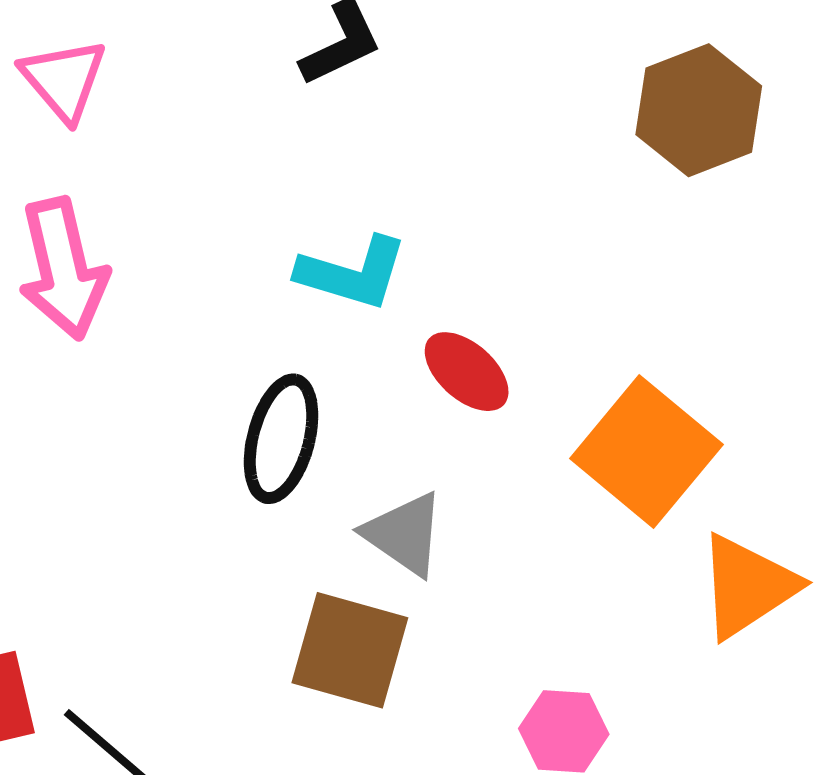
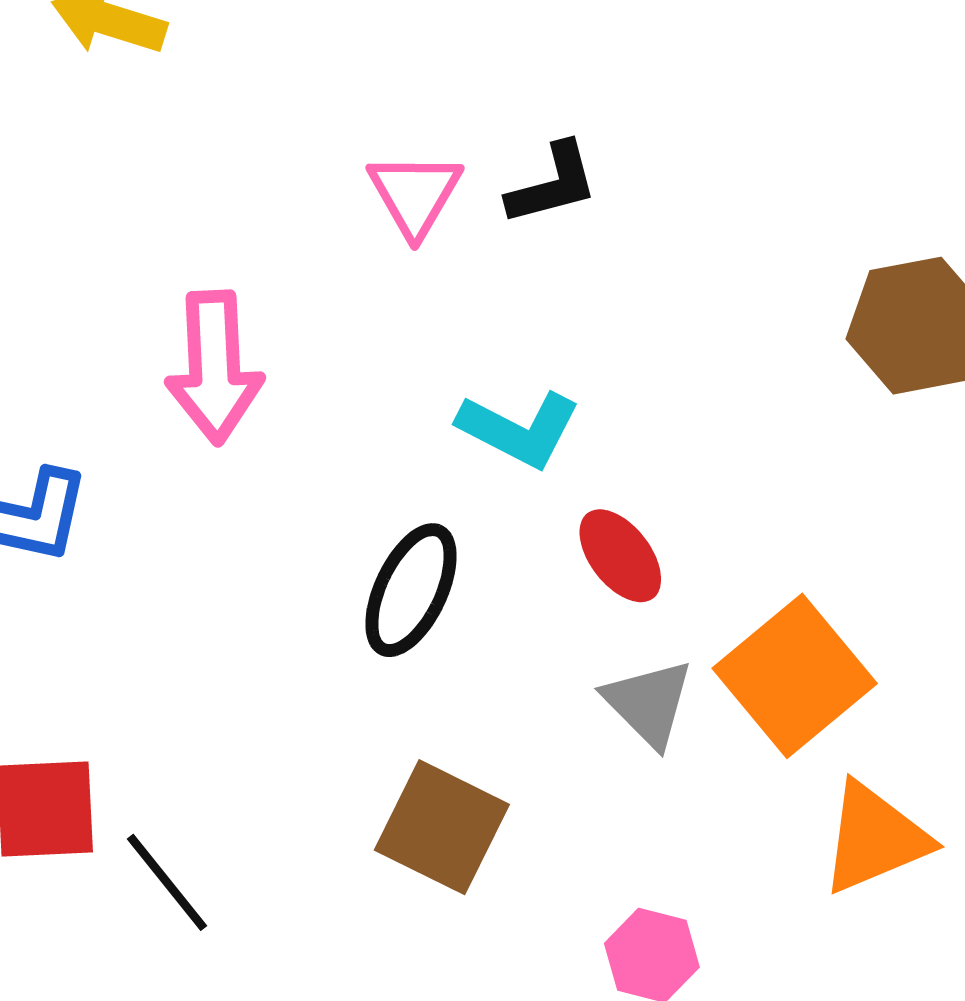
pink triangle: (64, 80) -> (415, 194), moved
gray triangle: (404, 534) -> (648, 703), moved

